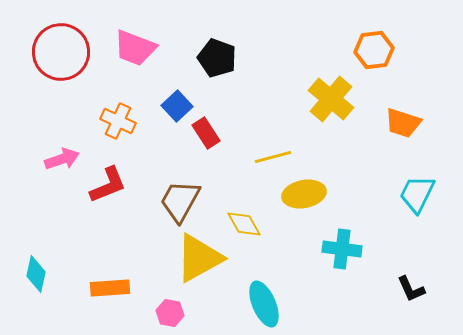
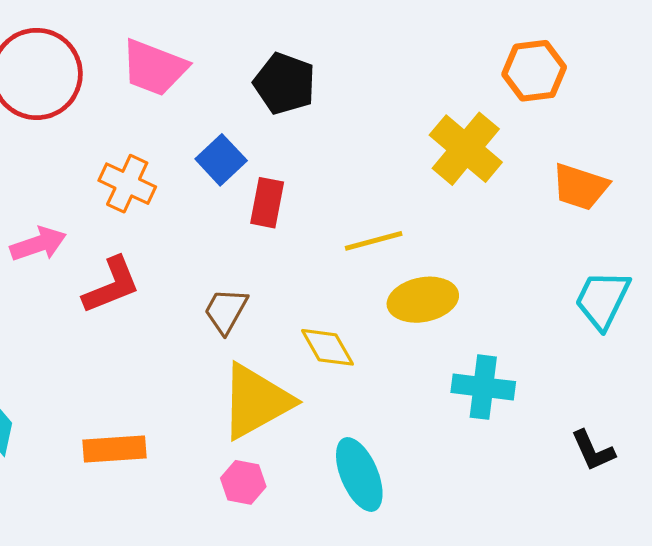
red rectangle: (206, 133) -> (267, 203), turned 44
brown trapezoid: (180, 201) -> (226, 311), size x0.7
pink hexagon: (170, 313) -> (243, 482), moved

